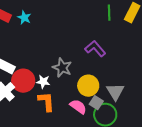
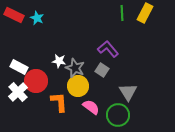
white star: (43, 82) -> (59, 61), moved
yellow circle: (88, 86) -> (78, 86), moved
gray square: (96, 103) -> (102, 70), moved

